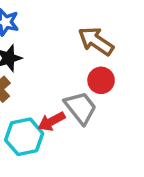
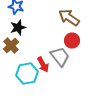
red arrow: (51, 121) -> (43, 64), turned -91

